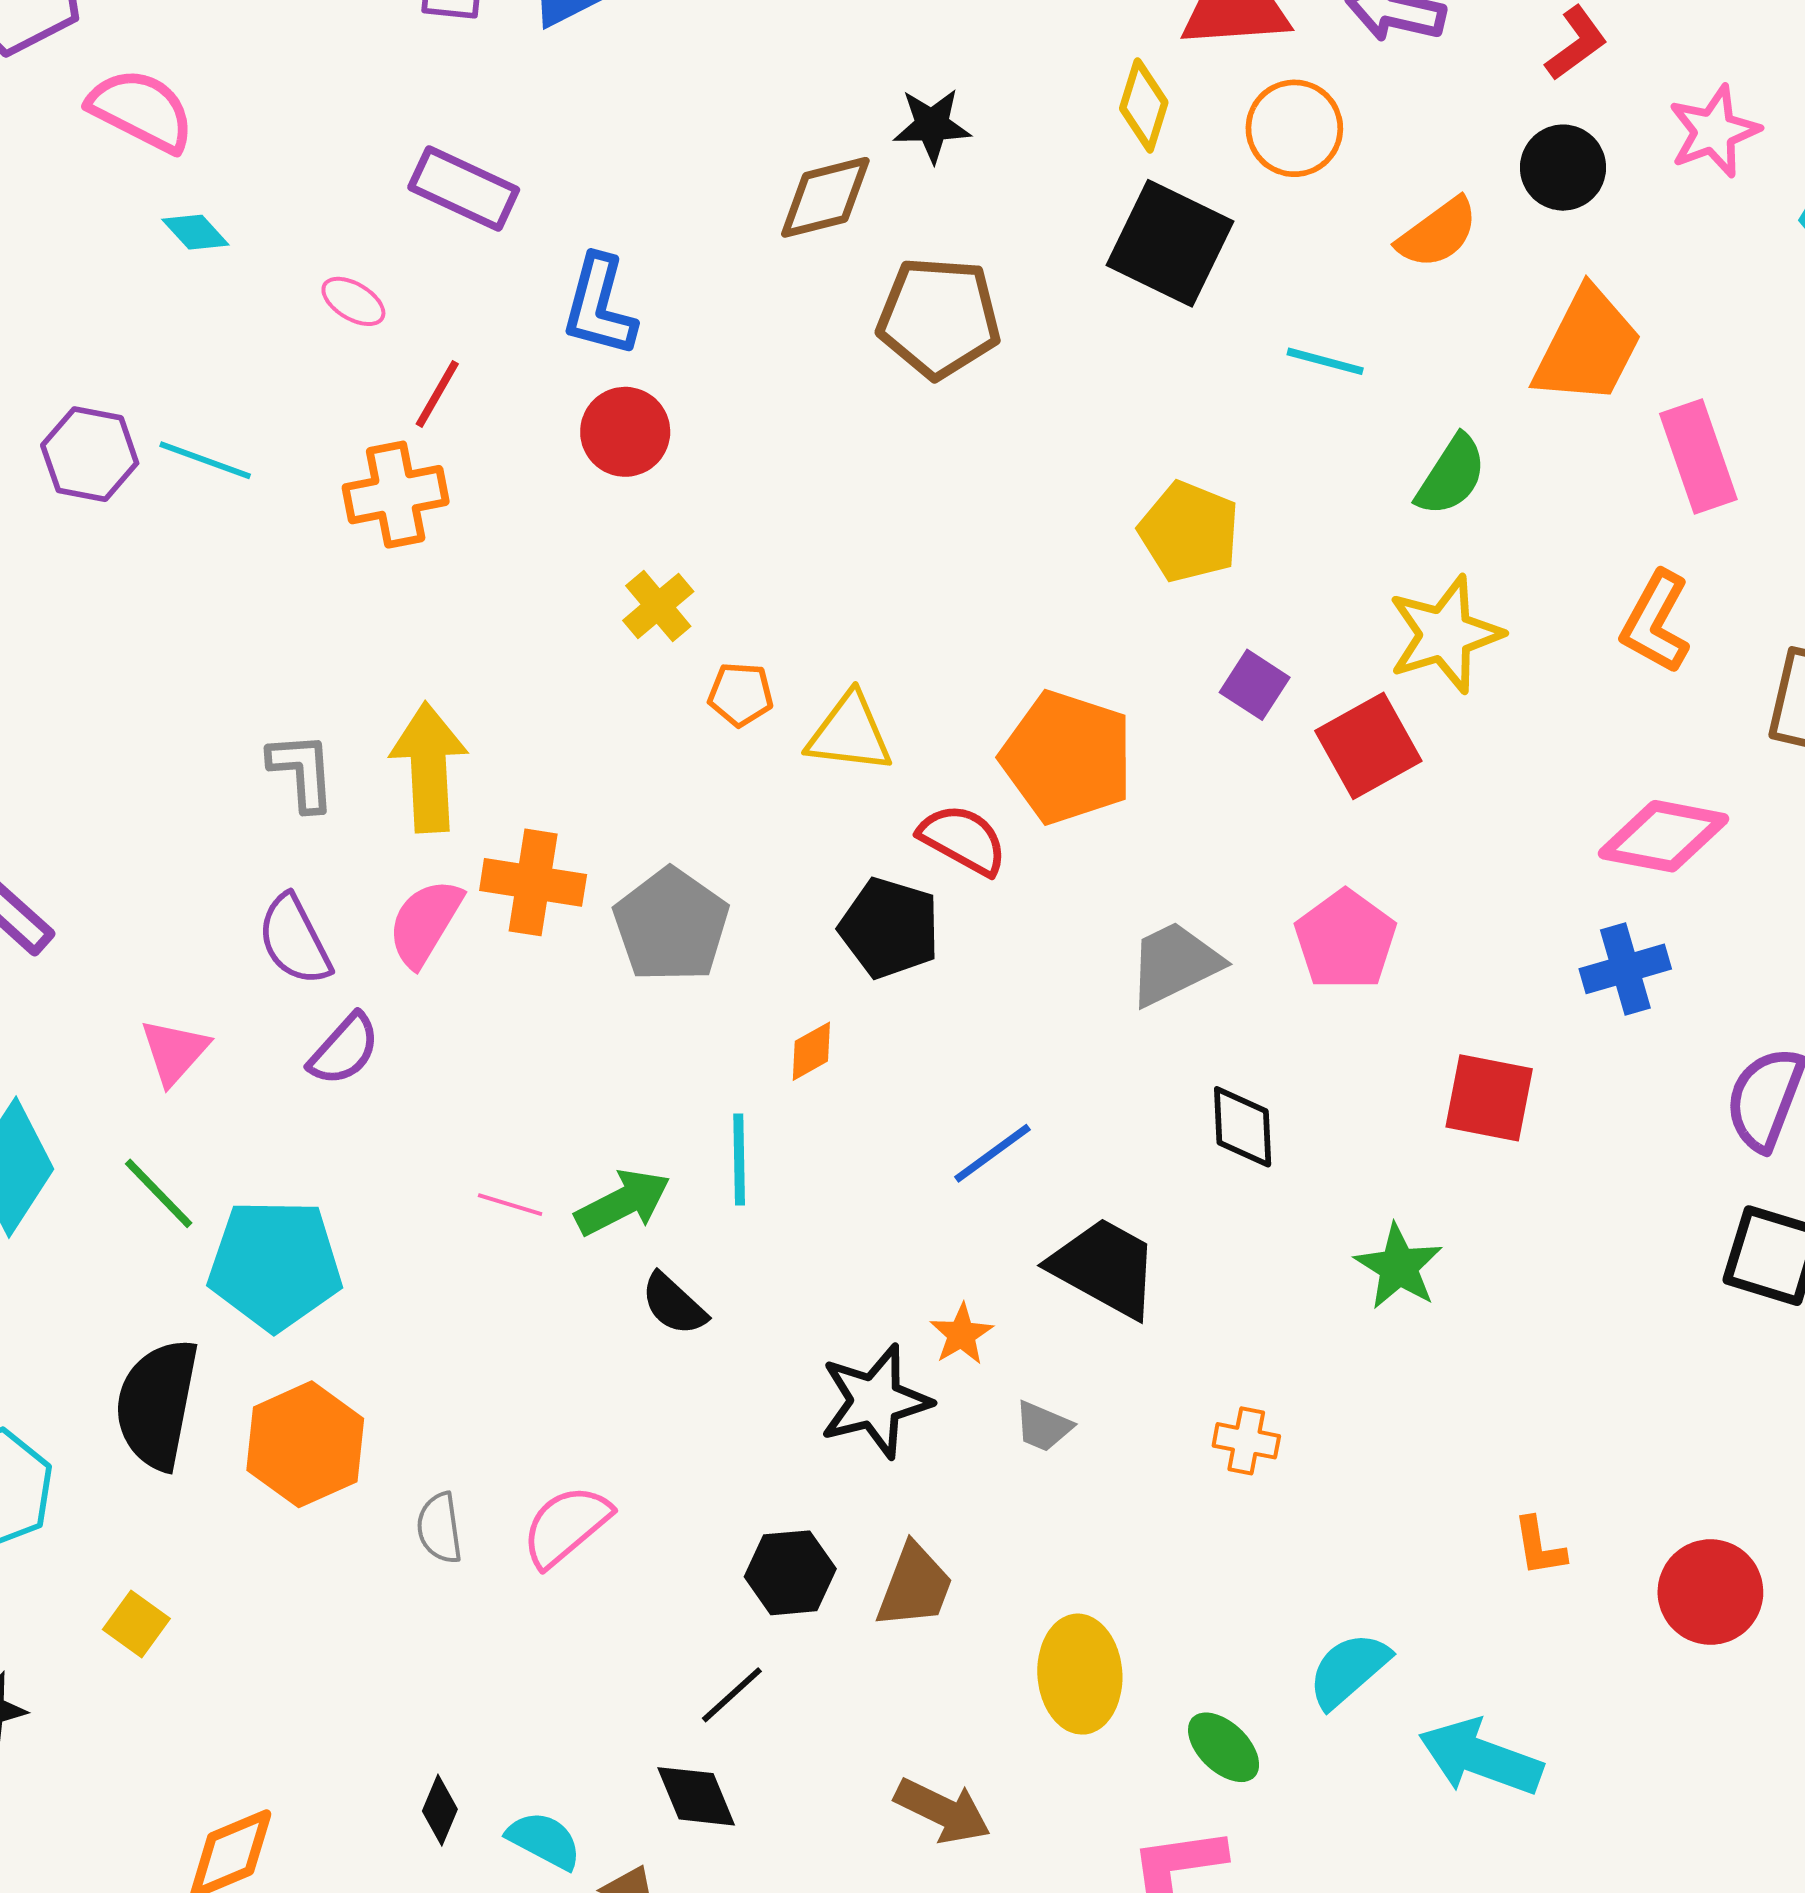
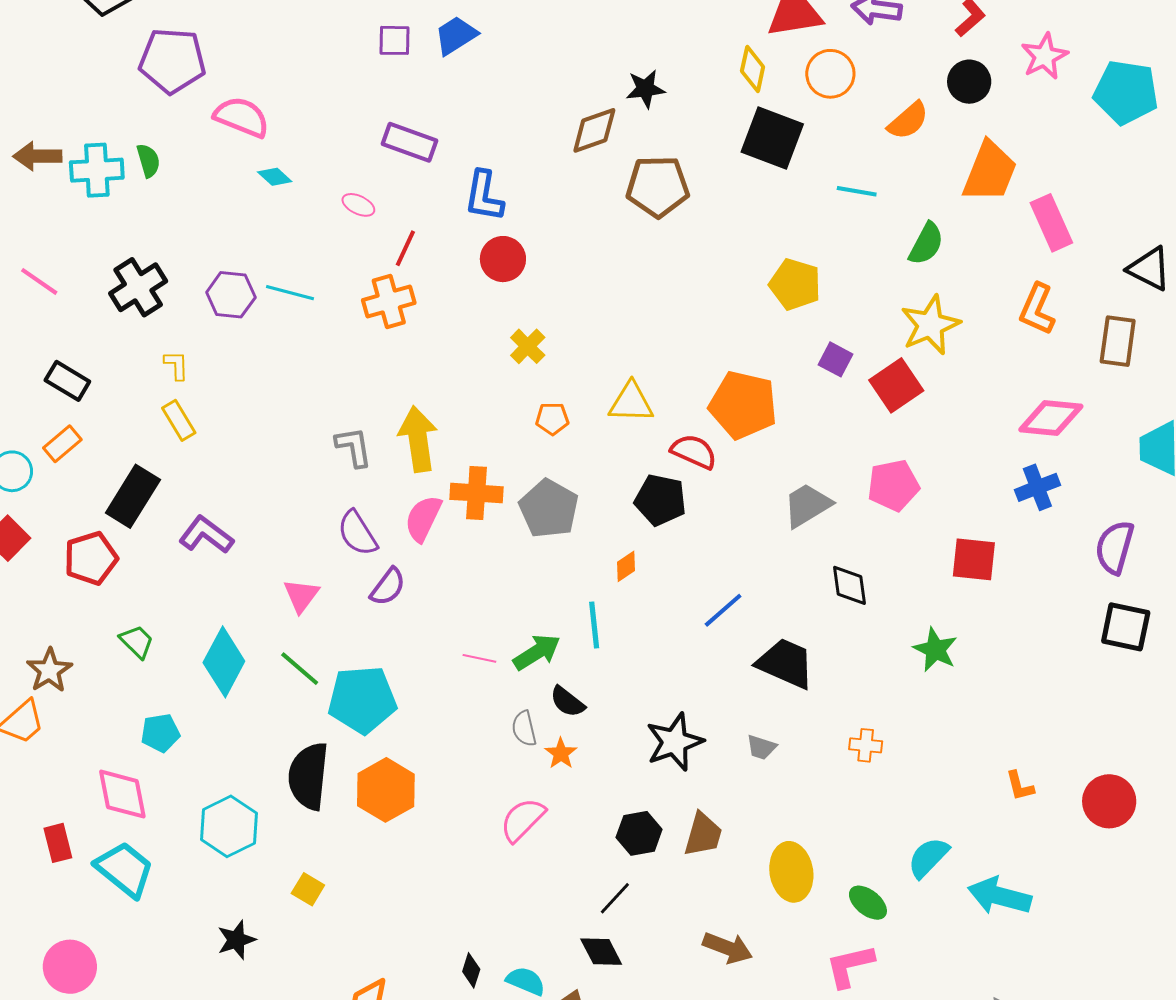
orange pentagon: (741, 694) -> (552, 419), moved
pink pentagon: (1345, 940) -> (893, 485), turned 30
orange star: (961, 1334) -> (561, 753), moved
gray semicircle: (440, 1528) -> (524, 729), moved

